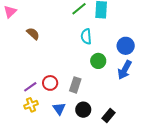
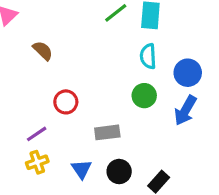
cyan semicircle: (86, 36) -> (148, 56), moved
red circle: (50, 83) -> (66, 102), moved
gray rectangle: (75, 85) -> (107, 132), turned 63

